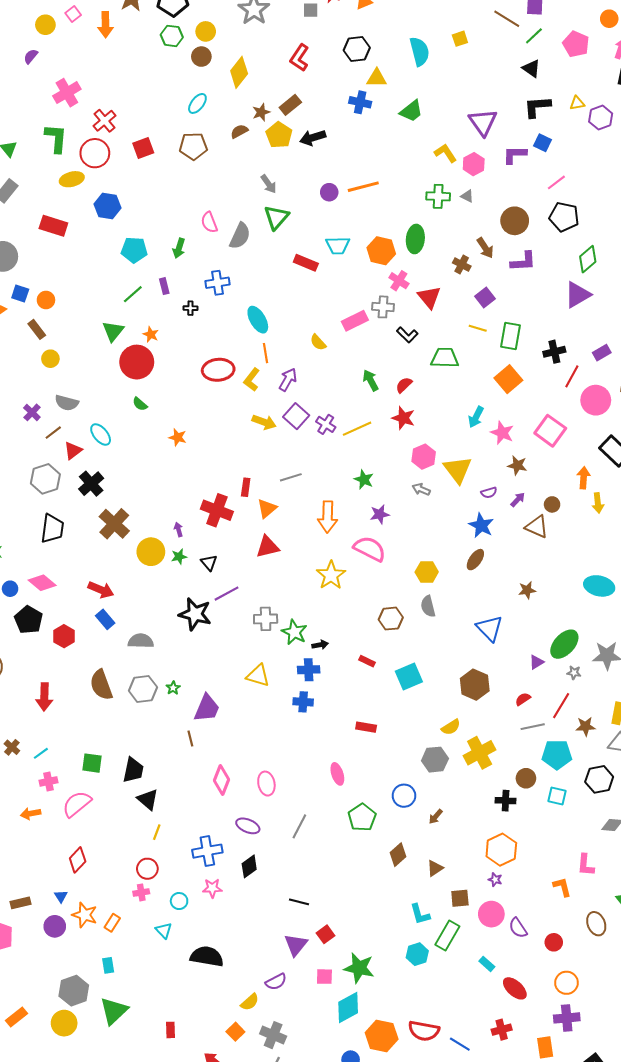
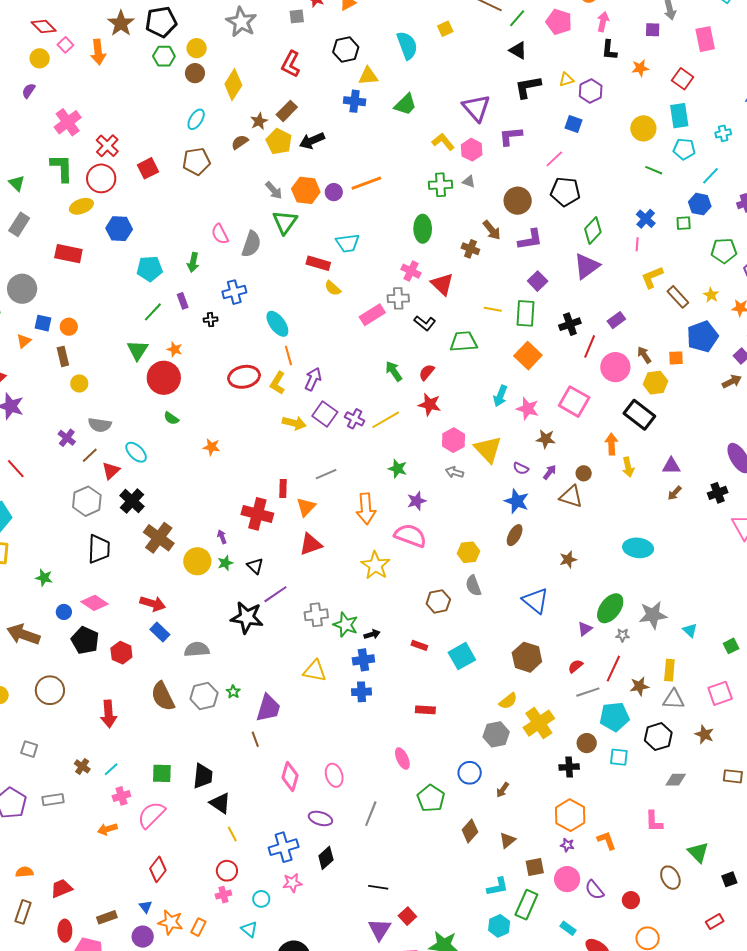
blue square: (542, 143) -> (574, 124), moved
orange hexagon: (381, 251) -> (306, 190), moved
purple square: (485, 297) -> (538, 281), moved
brown rectangle: (37, 329) -> (63, 356), turned 30
yellow semicircle: (318, 342) -> (333, 288), moved
purple semicircle: (489, 493) -> (521, 468), turned 49
yellow line: (157, 832) -> (232, 834), turned -42
orange L-shape: (562, 887) -> (607, 840), moved
cyan L-shape: (420, 914) -> (497, 887), turned -80

